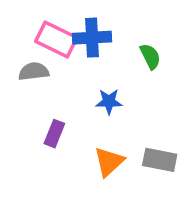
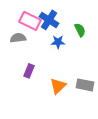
blue cross: (92, 38) -> (49, 20), turned 36
blue star: (109, 102) -> (58, 42), moved

